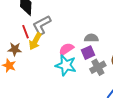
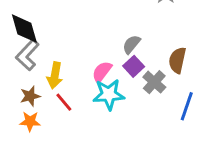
gray L-shape: (42, 25) -> (27, 55), moved
red line: (26, 32) -> (64, 102), moved
gray semicircle: (91, 38) -> (131, 44), turned -32

